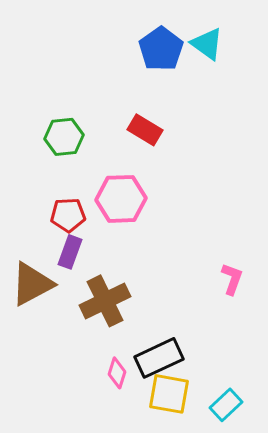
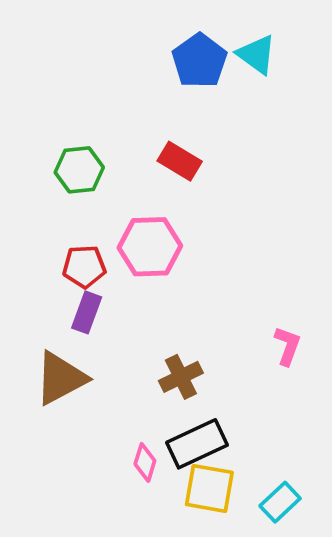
brown triangle: (32, 284) -> (61, 378), moved
brown cross: (105, 301) -> (181, 377), moved, size x0.7

